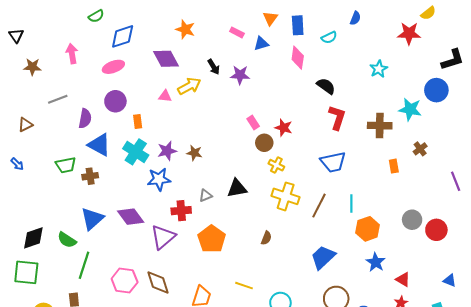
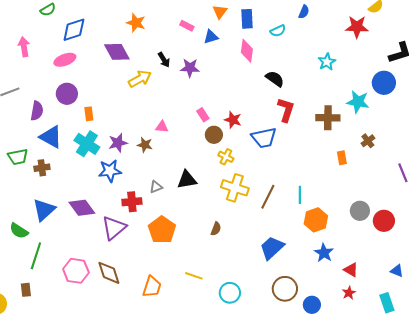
pink triangle: (165, 96) -> (162, 127), moved
blue trapezoid: (333, 162) -> (264, 138), moved

